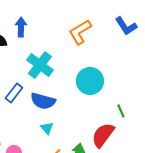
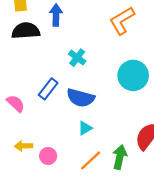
cyan cross: (40, 65) -> (77, 58), size x0.6
cyan triangle: (47, 128) -> (85, 128), turned 40

